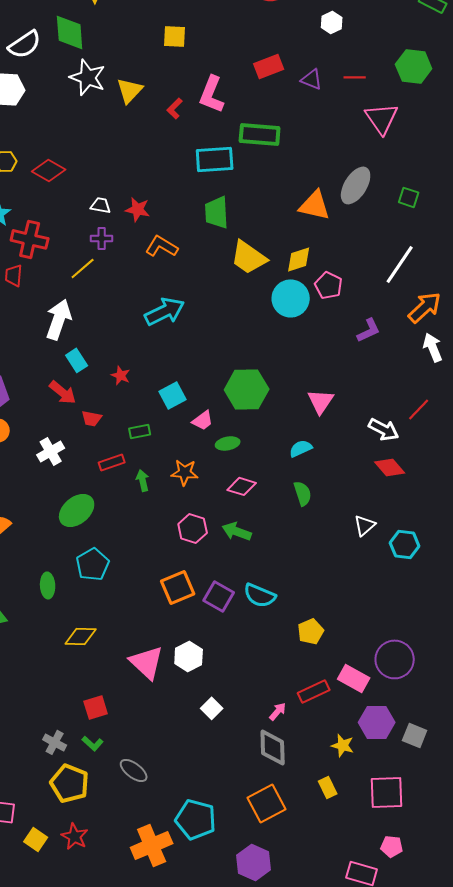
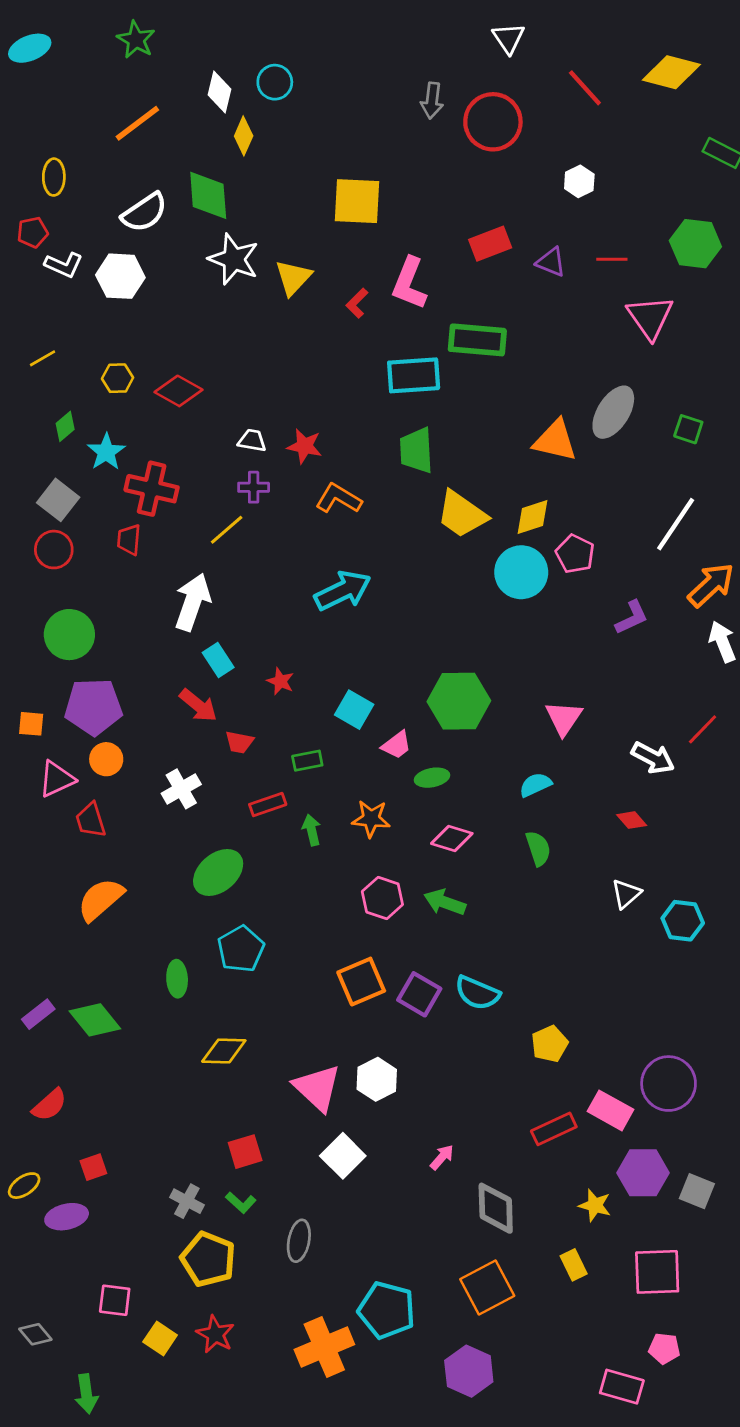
yellow square: (175, 36) -> (357, 201), size x1.5
cyan square: (173, 395) -> (354, 710), turned -32
red diamond: (390, 467) -> (632, 820), moved, size x0.7
white square: (212, 708) -> (343, 1156), moved, size x1.4
pink arrow: (278, 711) -> (442, 1157), moved
gray ellipse: (134, 770) -> (299, 1241), turned 64

